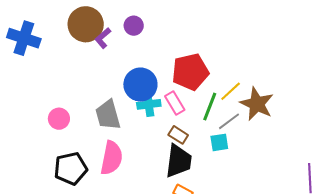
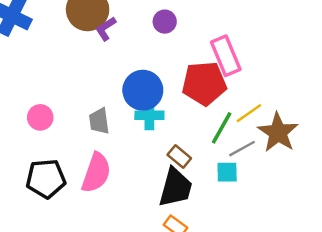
purple circle: (134, 26) -> (165, 22), moved
pink rectangle: (175, 103) -> (226, 56), moved, size x1.4
gray trapezoid: (108, 115) -> (99, 121), size x0.7

